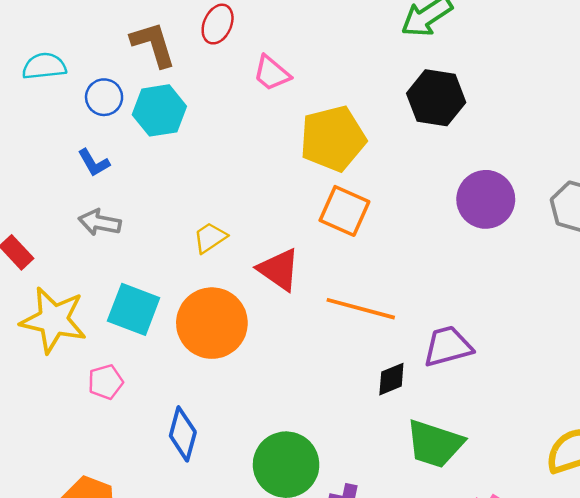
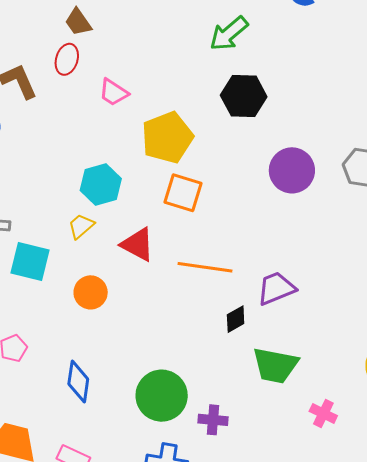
cyan hexagon: (159, 110) -> (101, 185), moved
cyan square: (134, 309) -> (30, 262), moved
orange circle: (212, 323) -> (91, 292), size x0.6

